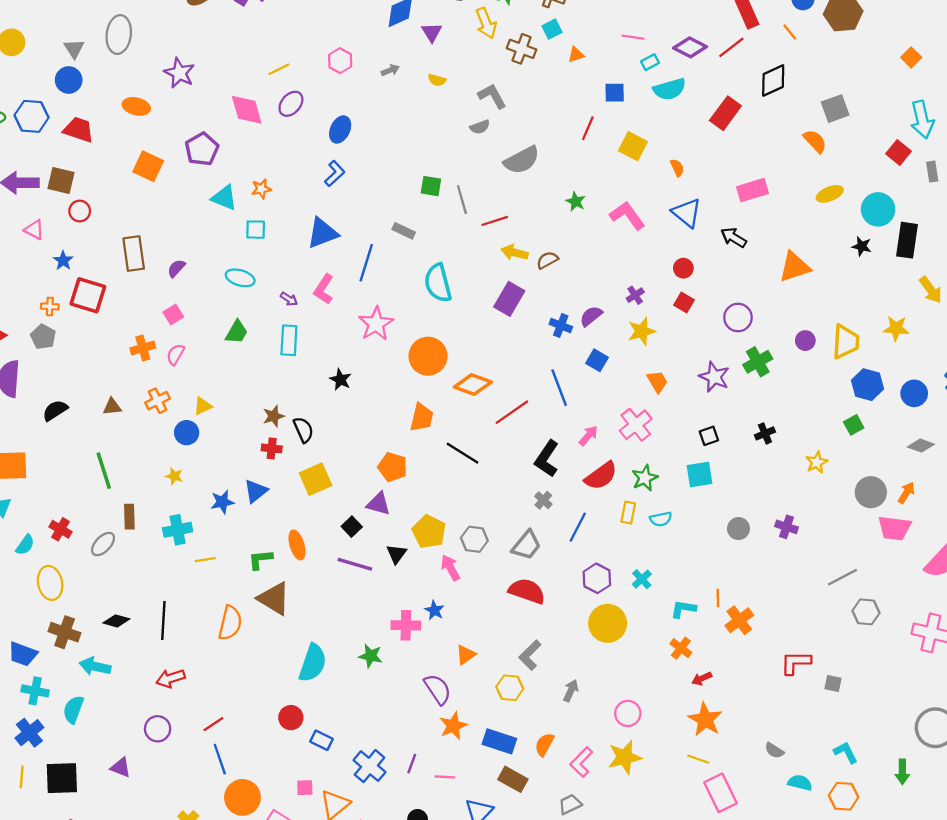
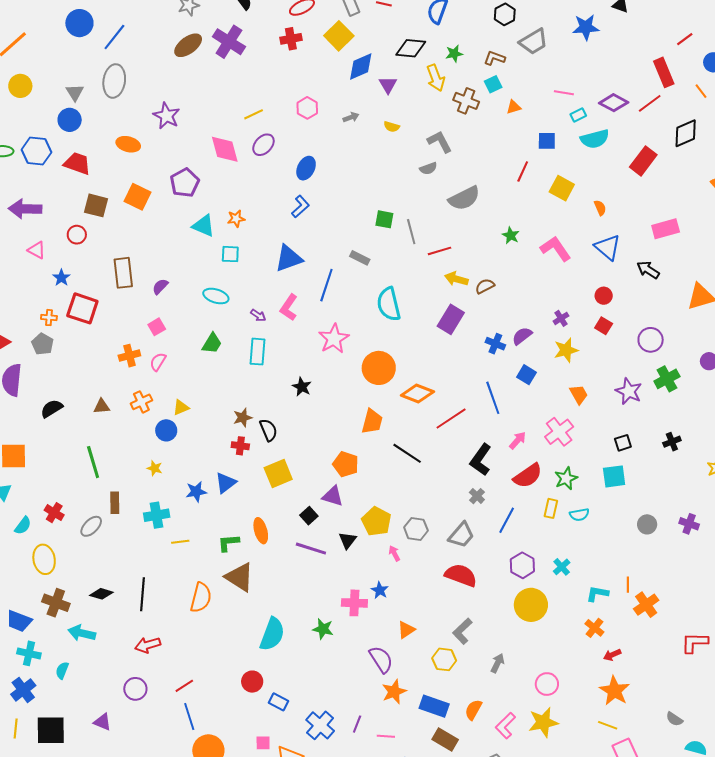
brown square: (61, 180) -> (96, 205), moved
pink arrow: (450, 568) -> (394, 553), size x0.7
cyan semicircle: (73, 709) -> (62, 670), size x0.7

